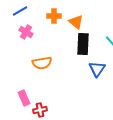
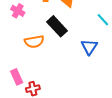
black rectangle: (83, 44) -> (57, 26), moved, turned -45

